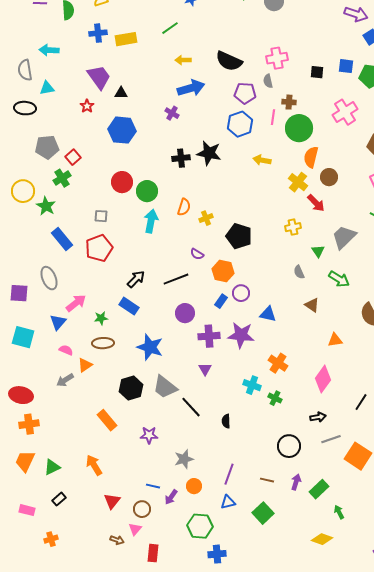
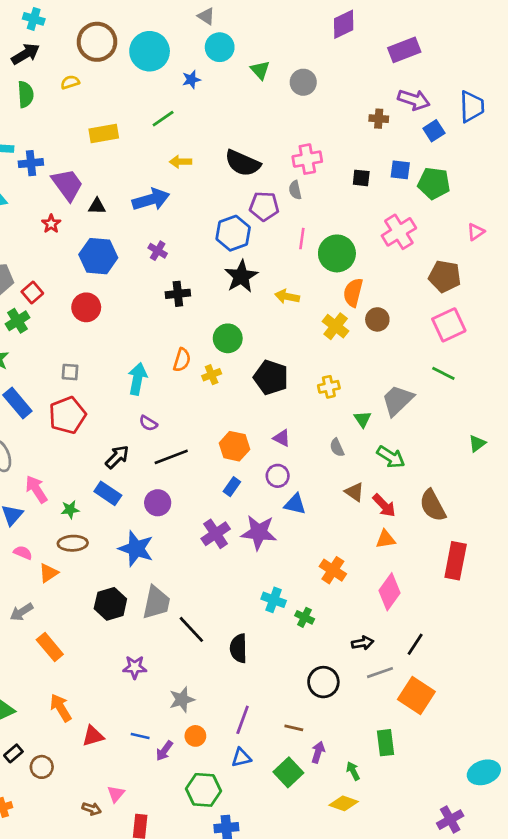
blue cross: (98, 33) -> (31, 163), moved
blue arrow: (191, 88) -> (151, 199), moved
brown cross: (289, 102) -> (379, 119), moved
purple cross: (172, 113) -> (158, 251), moved
blue hexagon: (240, 124) -> (233, 233), moved
black star: (209, 153) -> (241, 276), moved, turned 30
red circle: (122, 182) -> (86, 307), moved
green circle: (147, 191) -> (228, 338), moved
red arrow: (316, 203) -> (384, 505), moved
black pentagon: (239, 236) -> (271, 377), moved
purple semicircle: (197, 254) -> (148, 423), moved
purple circle: (241, 293) -> (278, 476), moved
pink arrow: (76, 303) -> (36, 489), turned -85
purple circle: (185, 313) -> (158, 503), moved
purple cross: (209, 336) -> (216, 534), turned -30
orange cross: (278, 363) -> (333, 570), moved
purple triangle: (205, 369) -> (282, 438), moved, turned -32
pink diamond: (323, 379) -> (389, 592), moved
gray arrow: (65, 380) -> (22, 612), moved
gray trapezoid: (165, 387) -> (156, 603), turned -116
black line: (361, 402) -> (415, 644), moved
orange rectangle: (107, 420) -> (50, 647), moved
black semicircle: (226, 421) -> (239, 648), size x1.5
purple arrow: (296, 482) -> (318, 752), moved
green rectangle: (319, 489) -> (385, 743), moved, turned -54
red triangle: (112, 501) -> (93, 736), moved, turned 36
brown circle: (142, 509) -> (42, 767), moved
green arrow: (339, 512) -> (353, 771), moved
yellow diamond: (322, 539) -> (344, 803), moved

